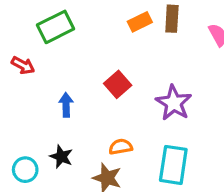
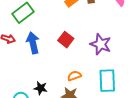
blue arrow: (66, 105) -> (33, 43), moved, size x1.5

